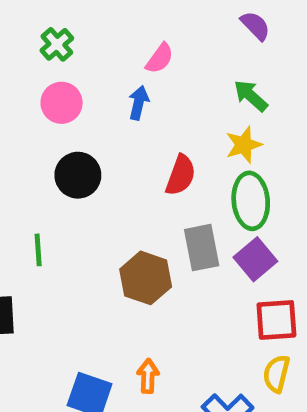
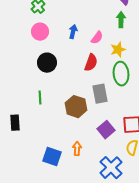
pink semicircle: (160, 58) -> (97, 38), moved
green arrow: (251, 96) -> (121, 20), moved, turned 49
green line: (38, 250) -> (40, 98), moved
purple square: (255, 259) -> (106, 130), moved

